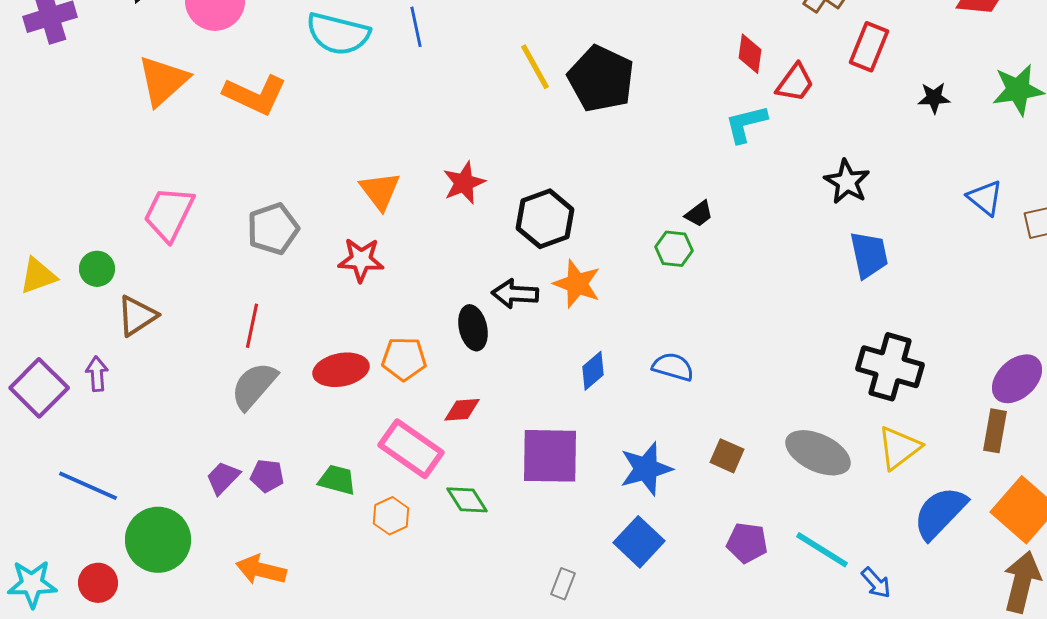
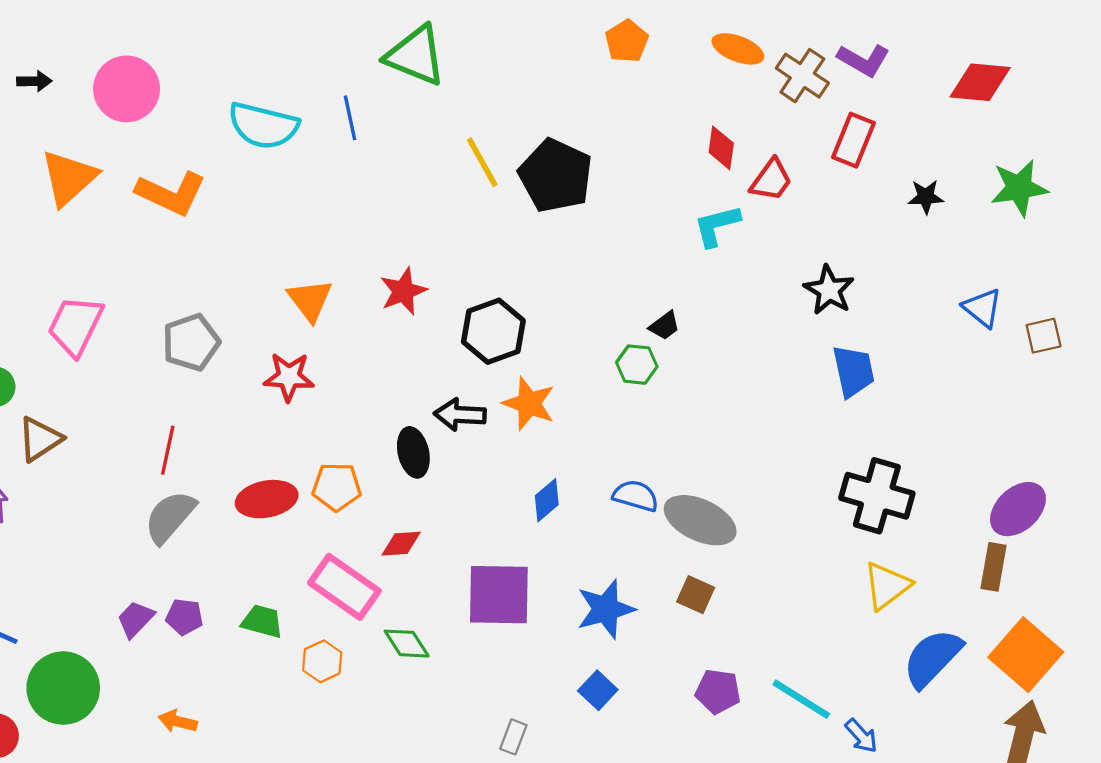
gray ellipse: (818, 453) -> (700, 520), moved
blue square: (639, 542) -> (598, 690), size x0.7
orange arrow: (261, 570) -> (178, 721), size x0.7

